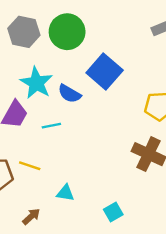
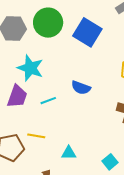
blue square: (105, 72) -> (87, 32), moved
blue semicircle: (69, 94) -> (81, 88), moved

